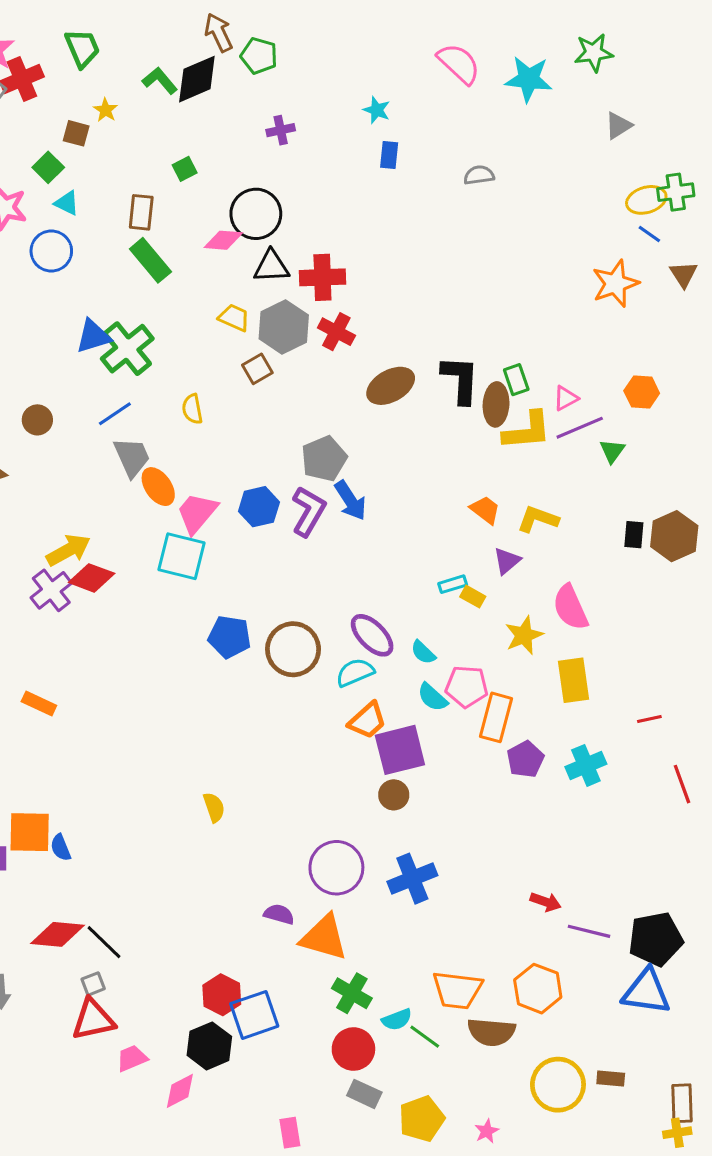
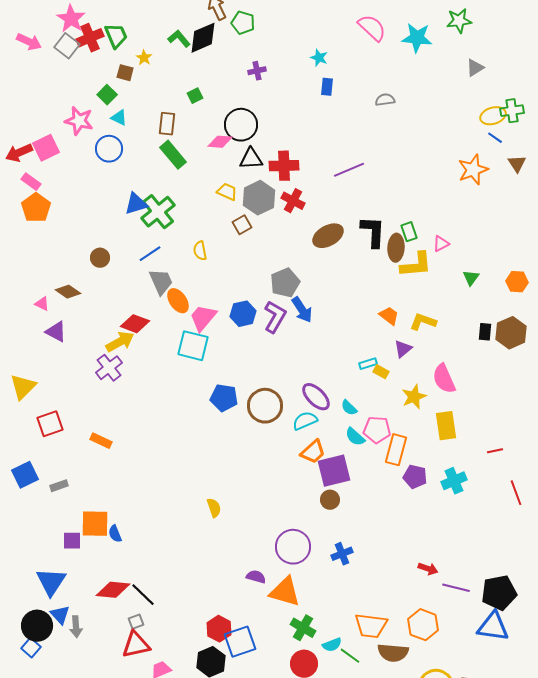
green trapezoid: (82, 48) -> (116, 36), moved
orange hexagon: (642, 392) -> (517, 282), moved
purple line: (580, 428) -> (349, 170), moved
red diamond: (92, 578) -> (135, 324), moved
purple pentagon: (525, 759) -> (415, 477), turned -30
blue cross: (412, 879) -> (342, 554), size x0.7

